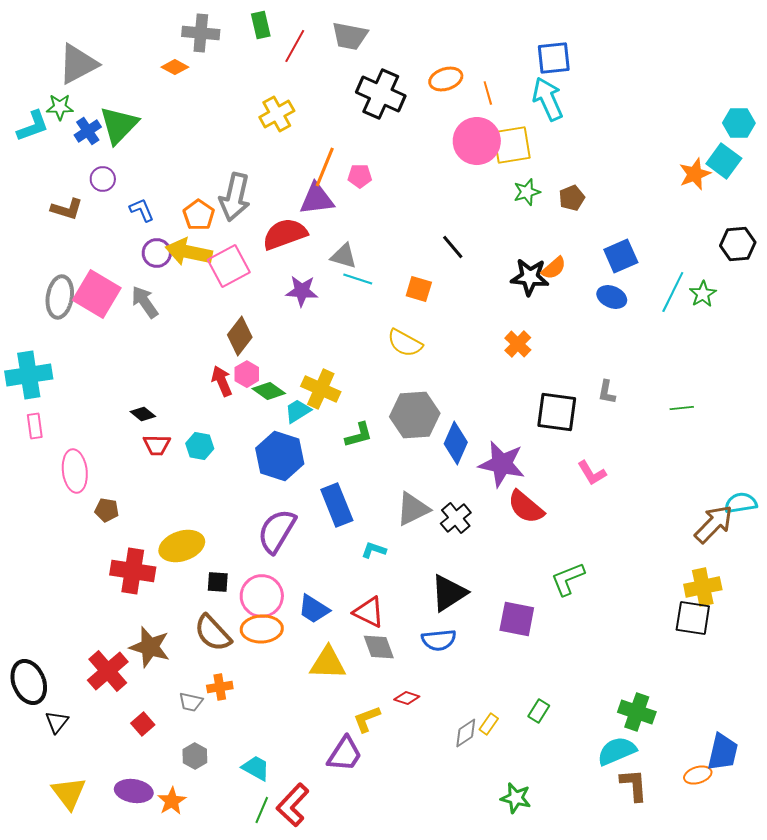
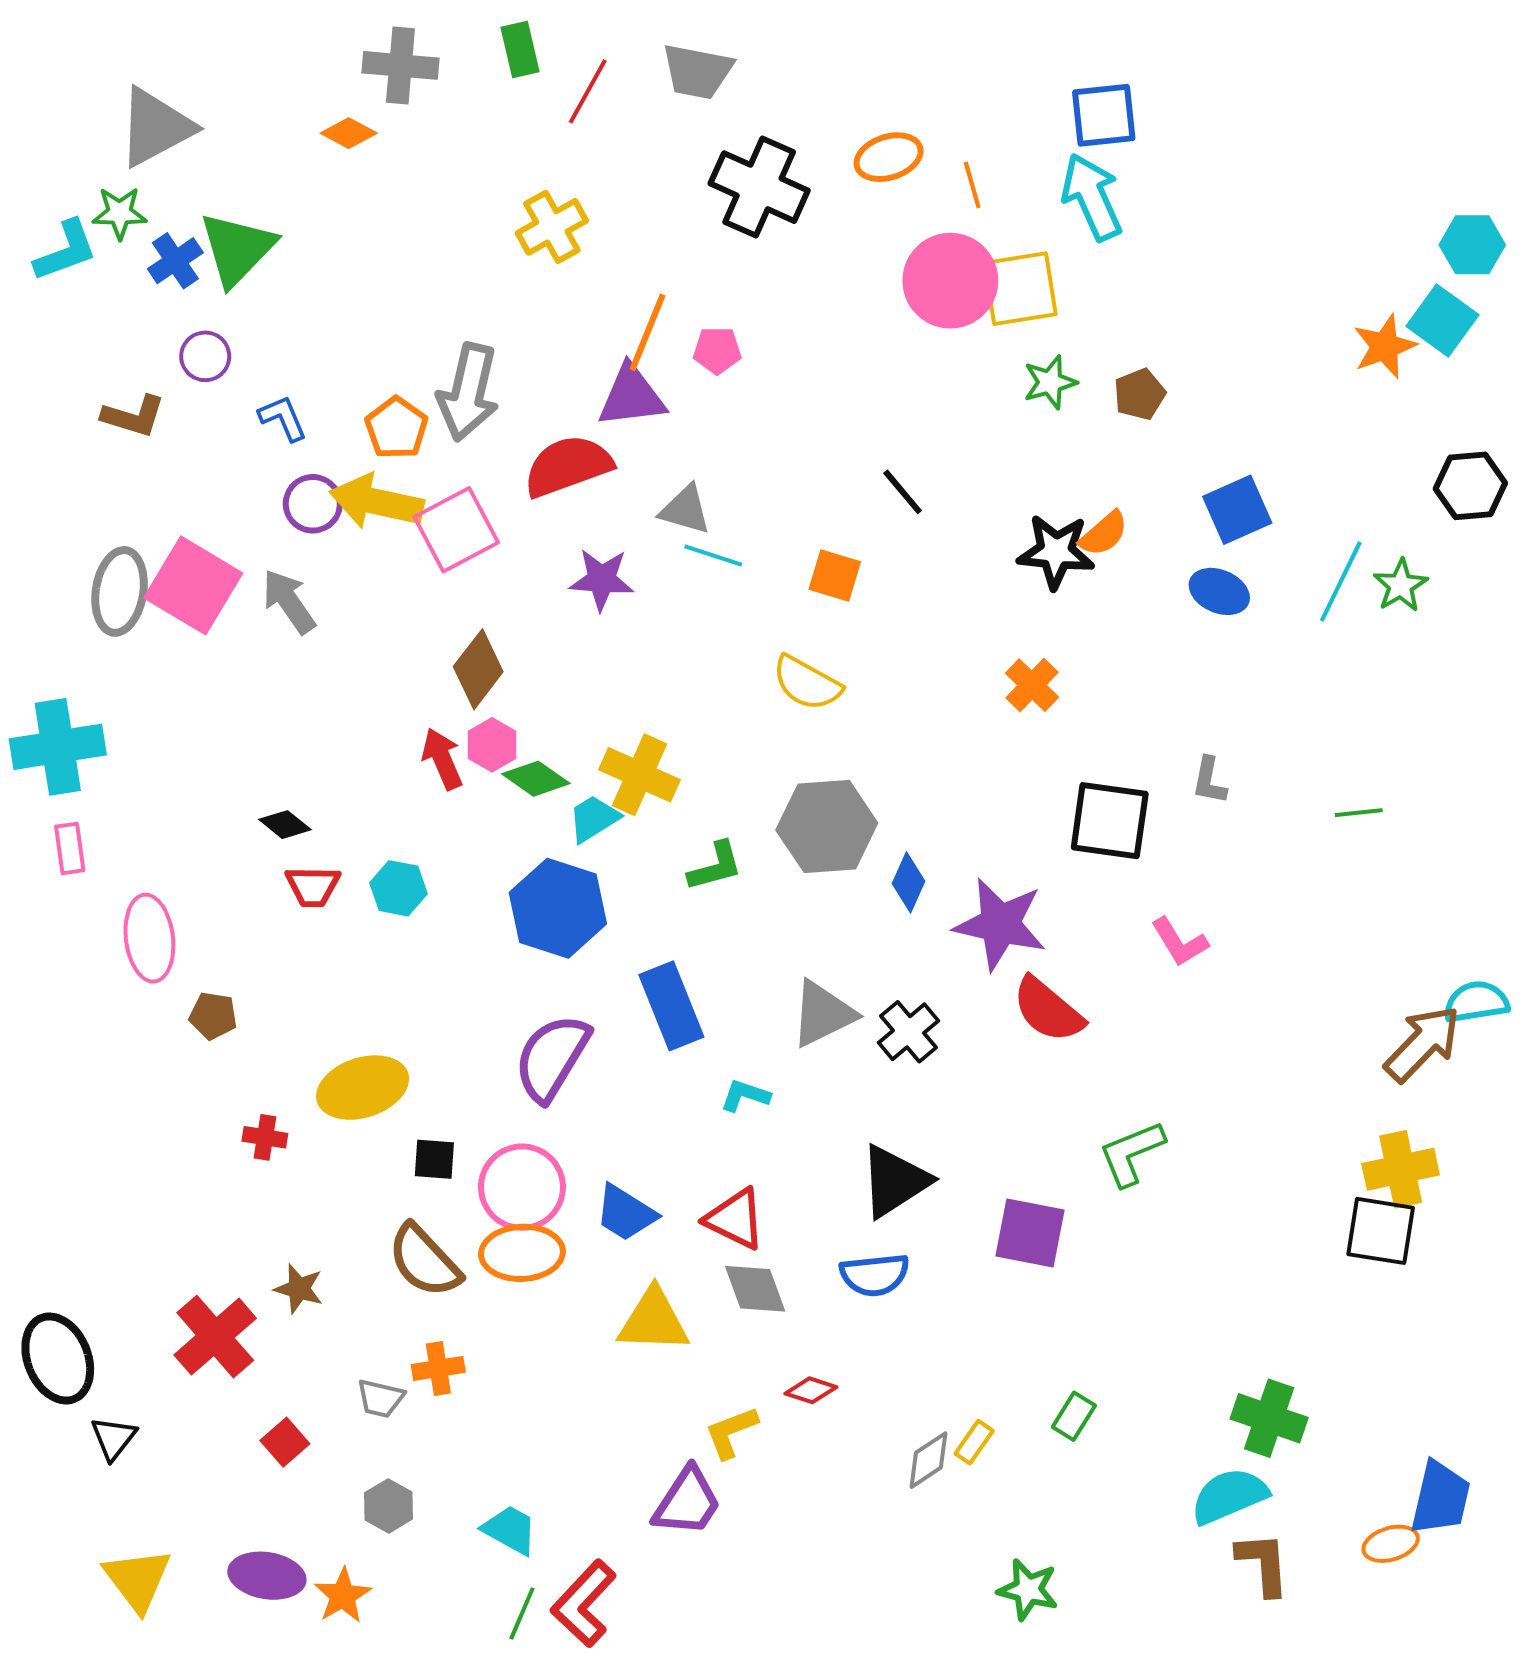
blue diamond: (456, 443) -> (908, 882), size x0.7
red cross: (133, 571) -> (265, 1137), size x0.5
brown star: (150, 647) -> (299, 1289), size x0.6

